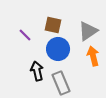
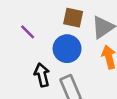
brown square: (53, 25) -> (73, 18), moved

